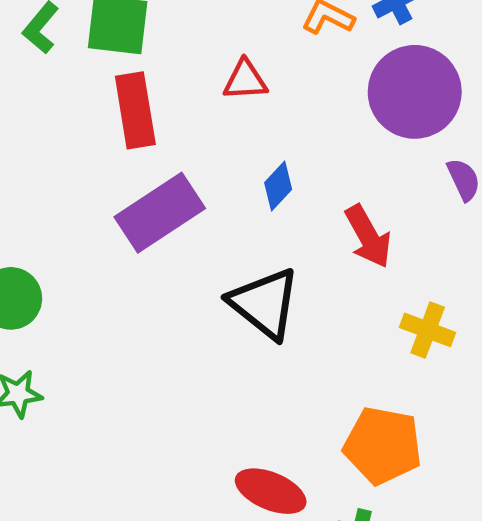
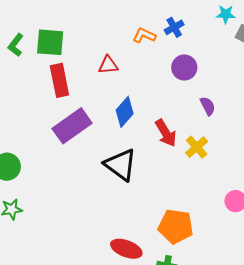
purple circle: (415, 92) -> (184, 67), size x0.6
blue diamond: (278, 186) -> (125, 112), size x1.4
yellow cross: (428, 330) -> (197, 147), moved, turned 30

